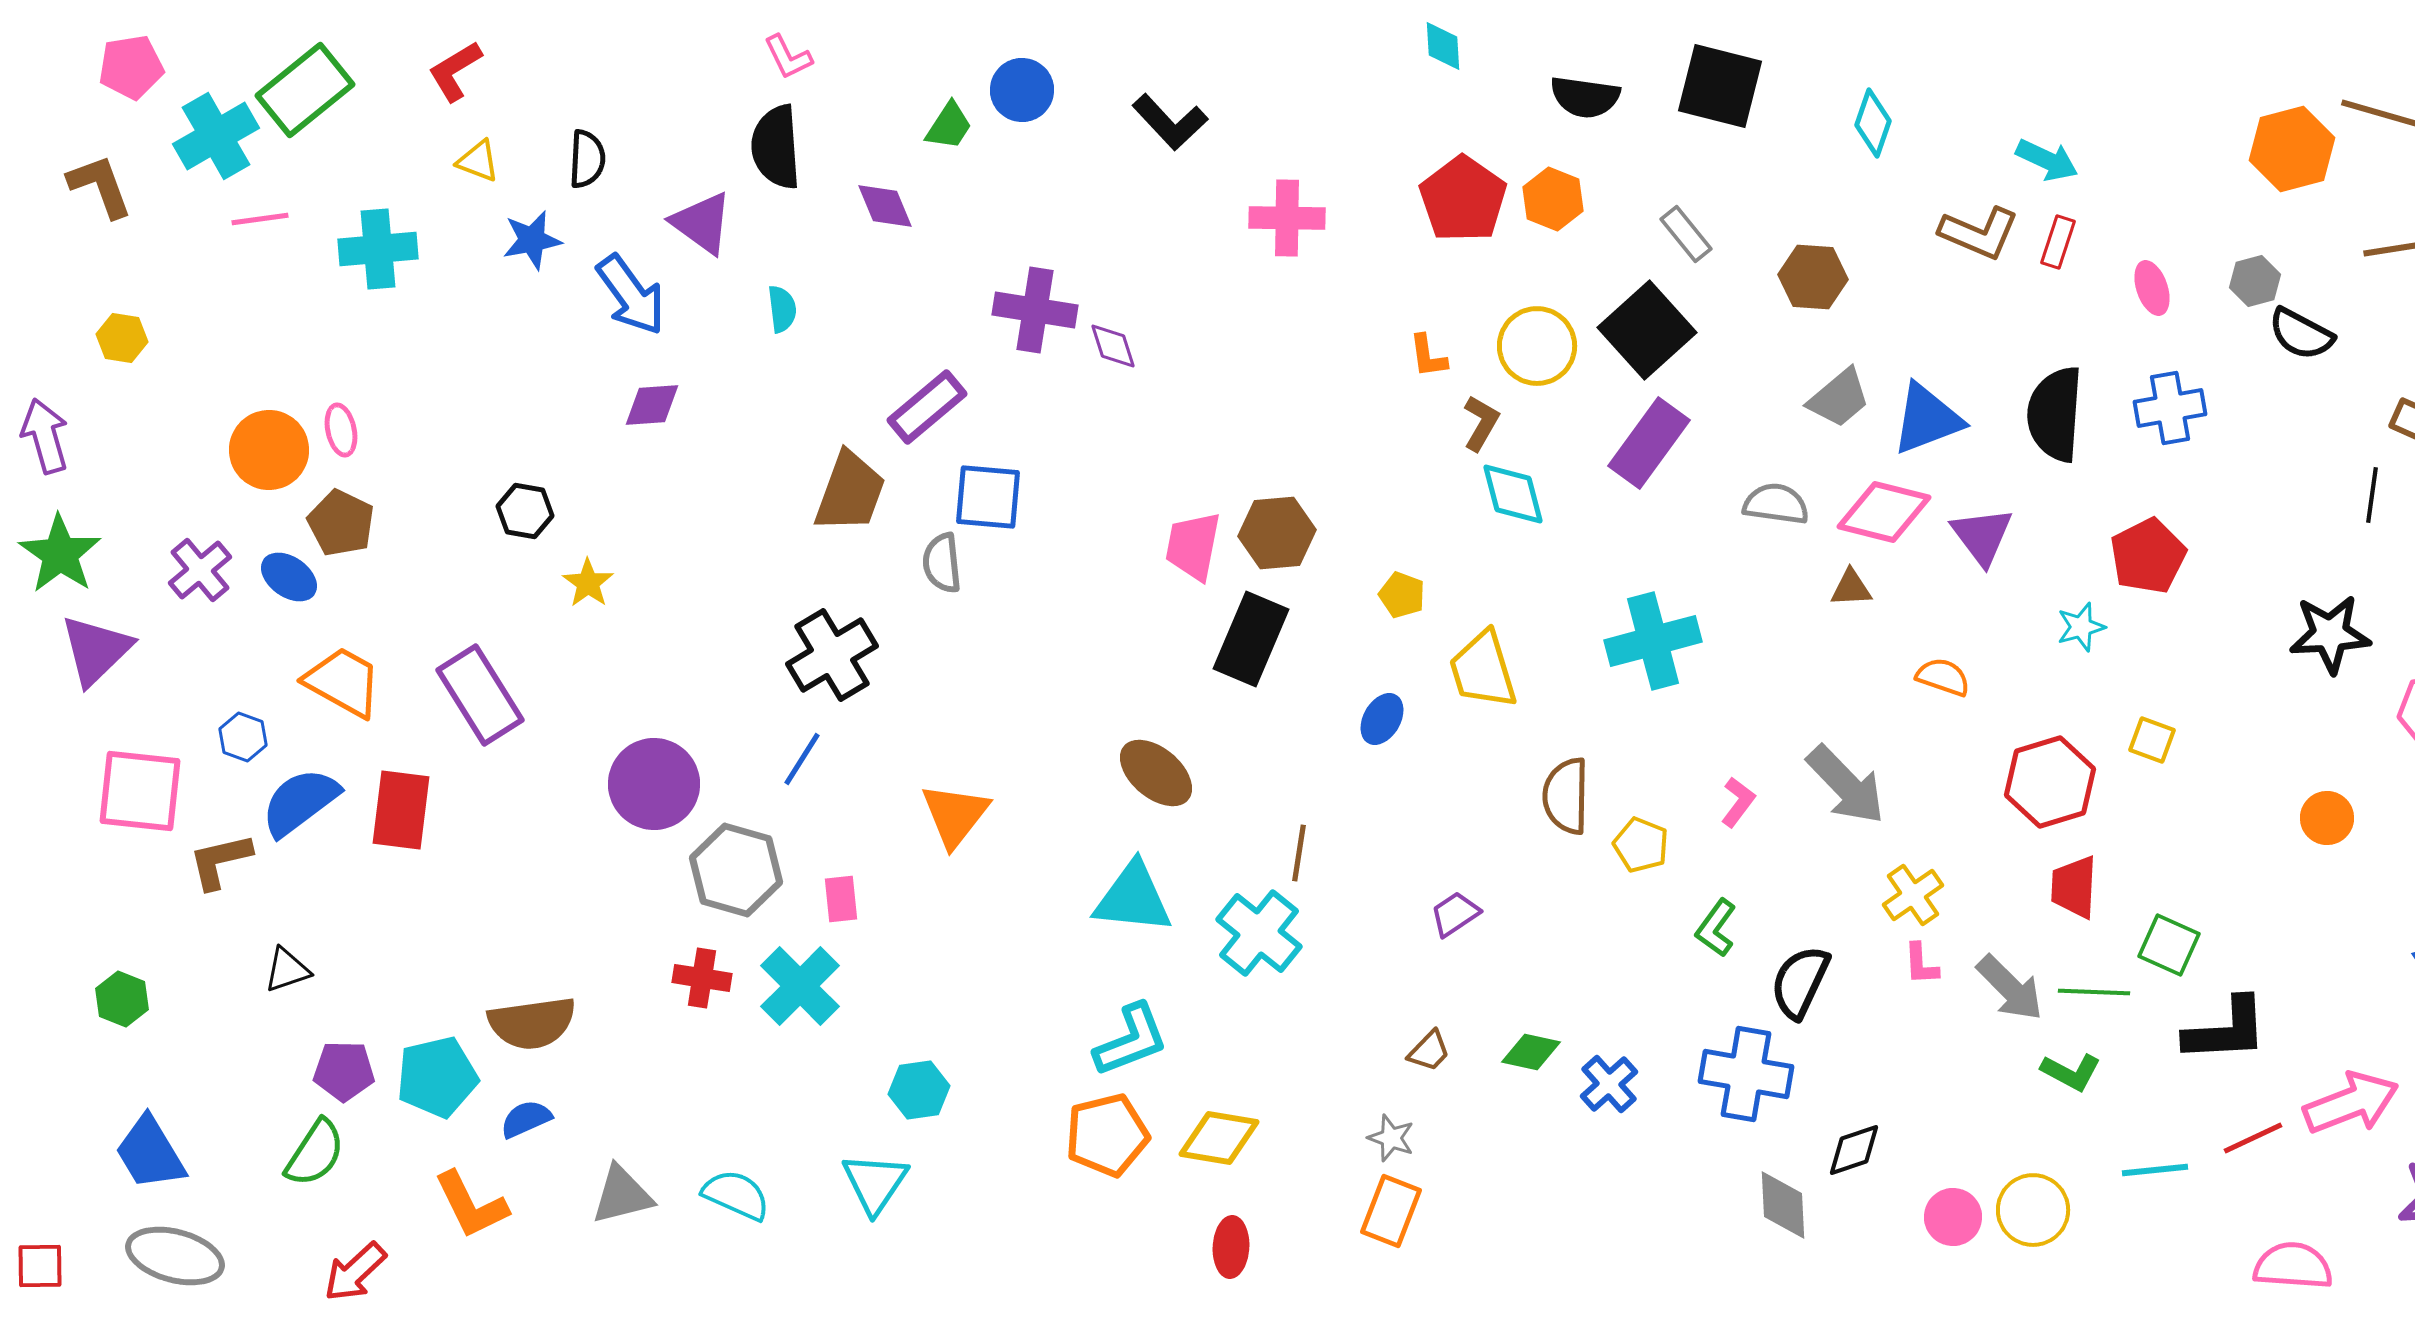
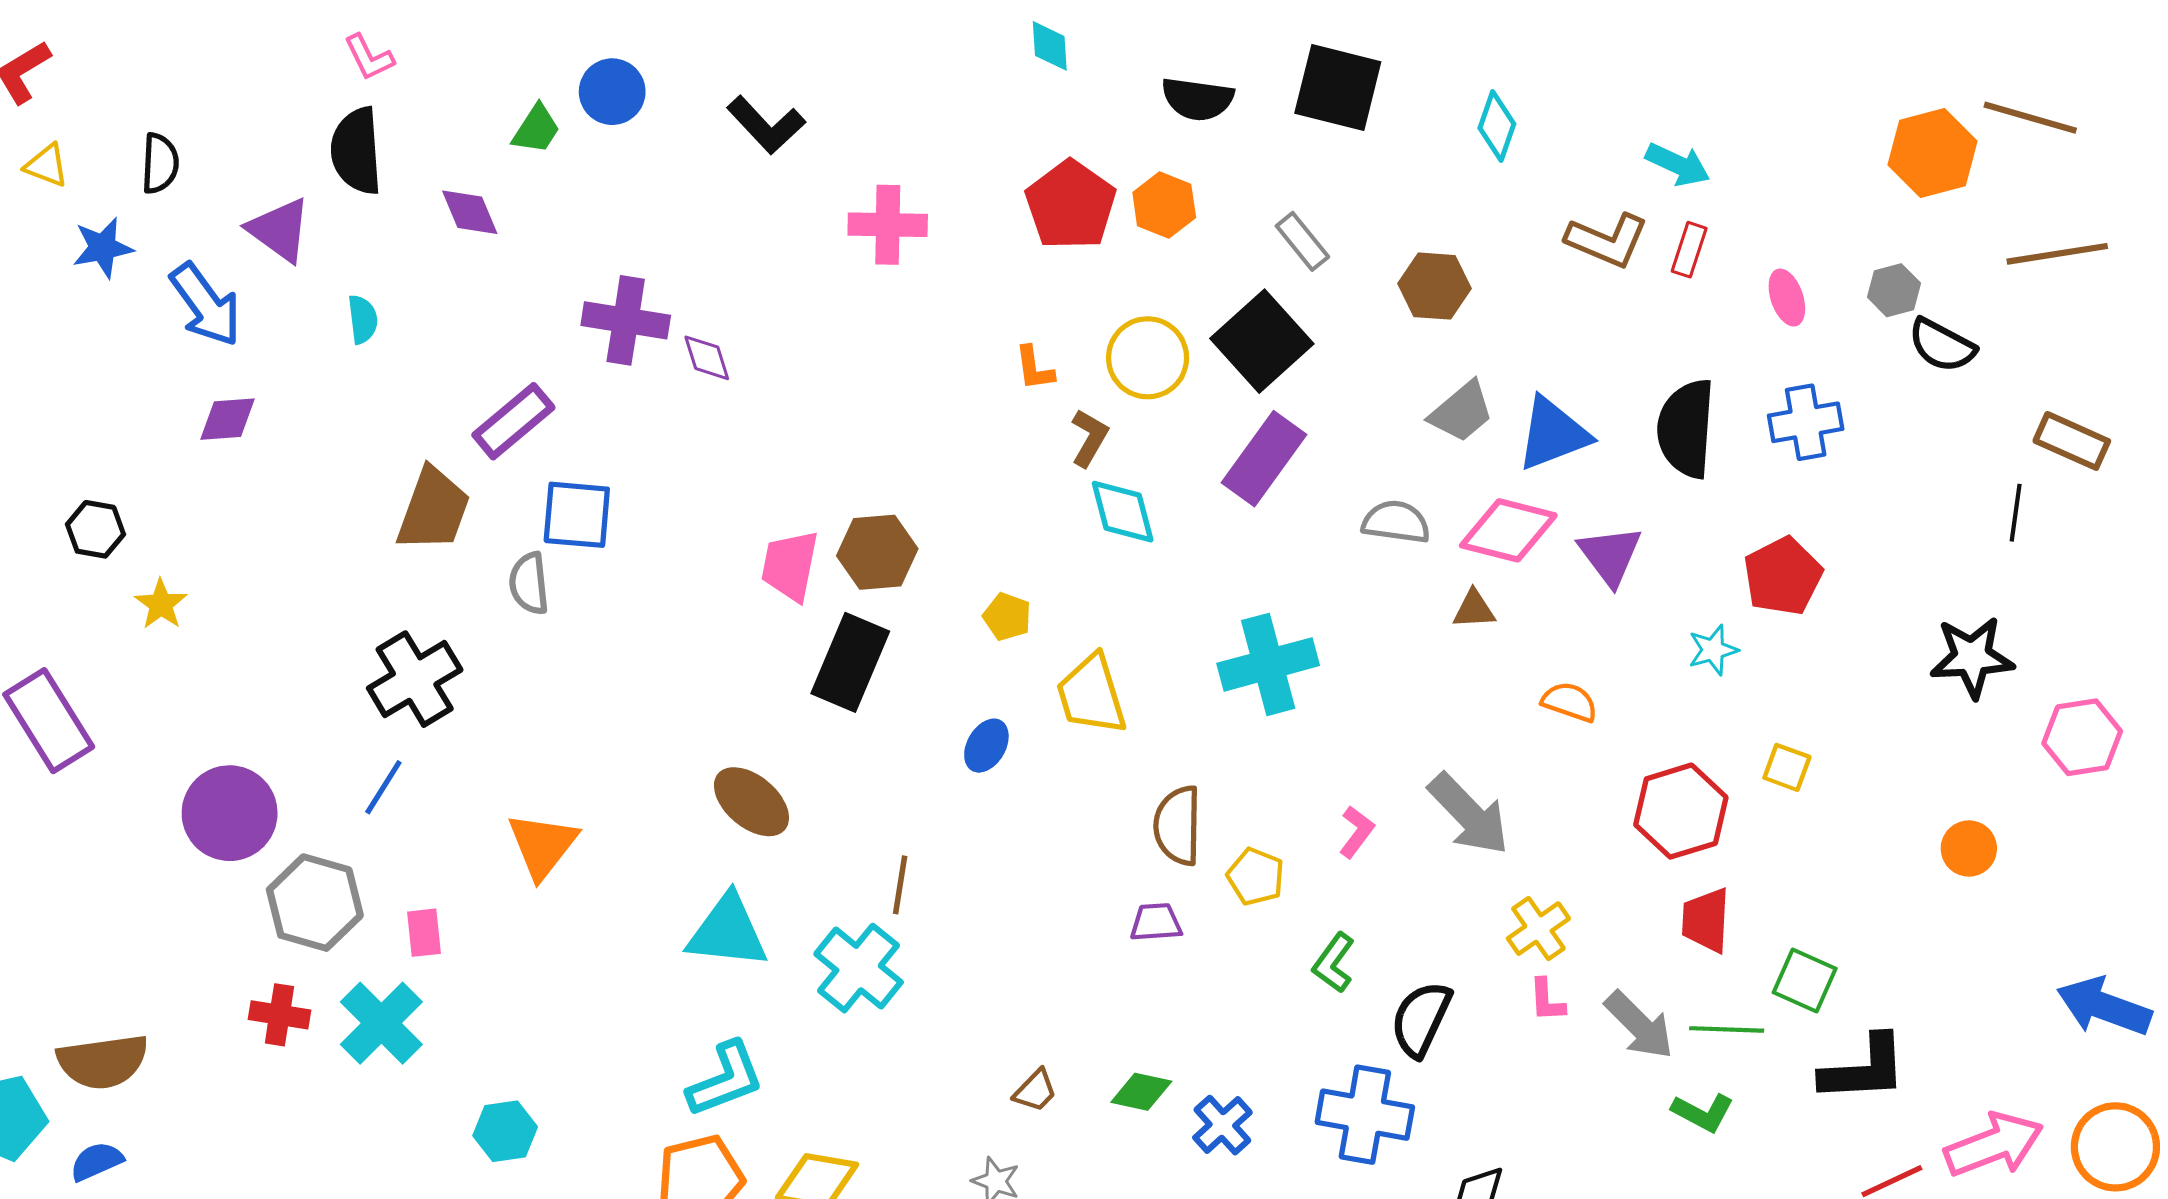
purple trapezoid: (1455, 914) -> (1156, 922), moved, turned 30

